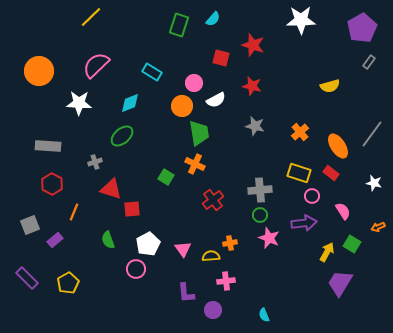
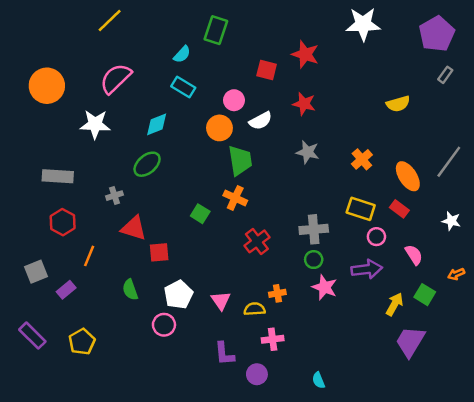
cyan semicircle: (213, 19) -> (182, 54), moved

